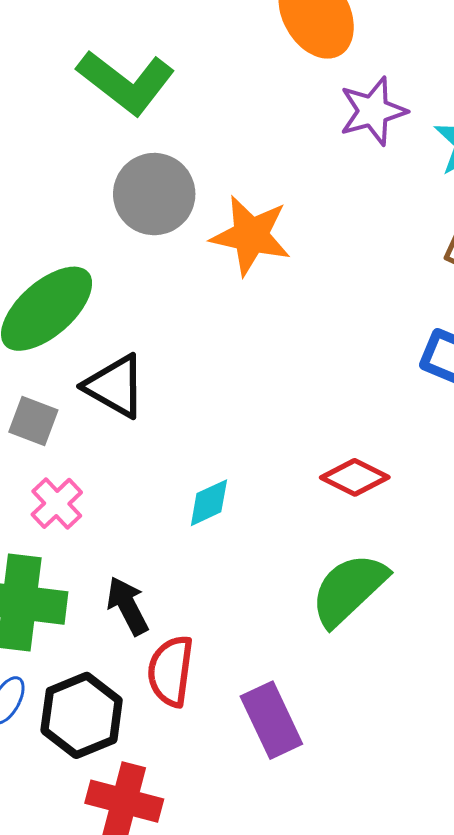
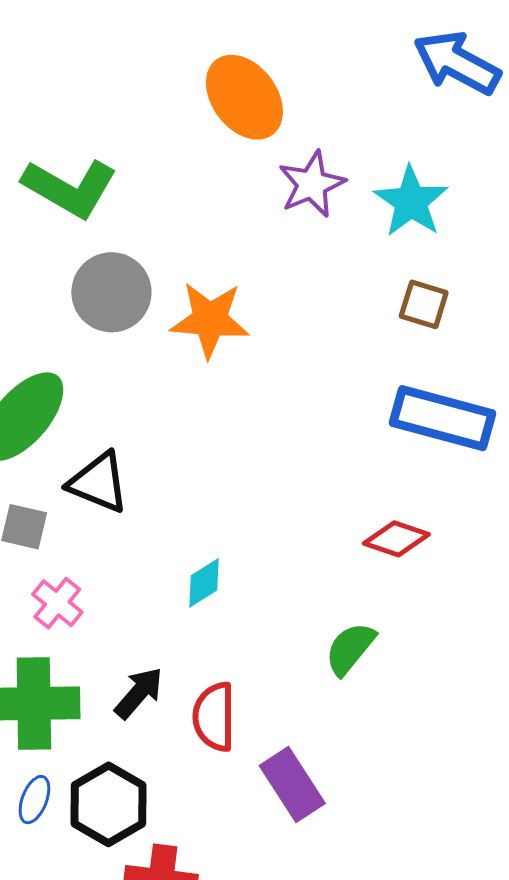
red diamond: (355, 477) -> (396, 539), moved
green semicircle: (349, 589) -> (350, 649), size x0.7
black arrow: (128, 606) -> (139, 693), turned 76
red semicircle: (171, 671) -> (214, 717), moved

